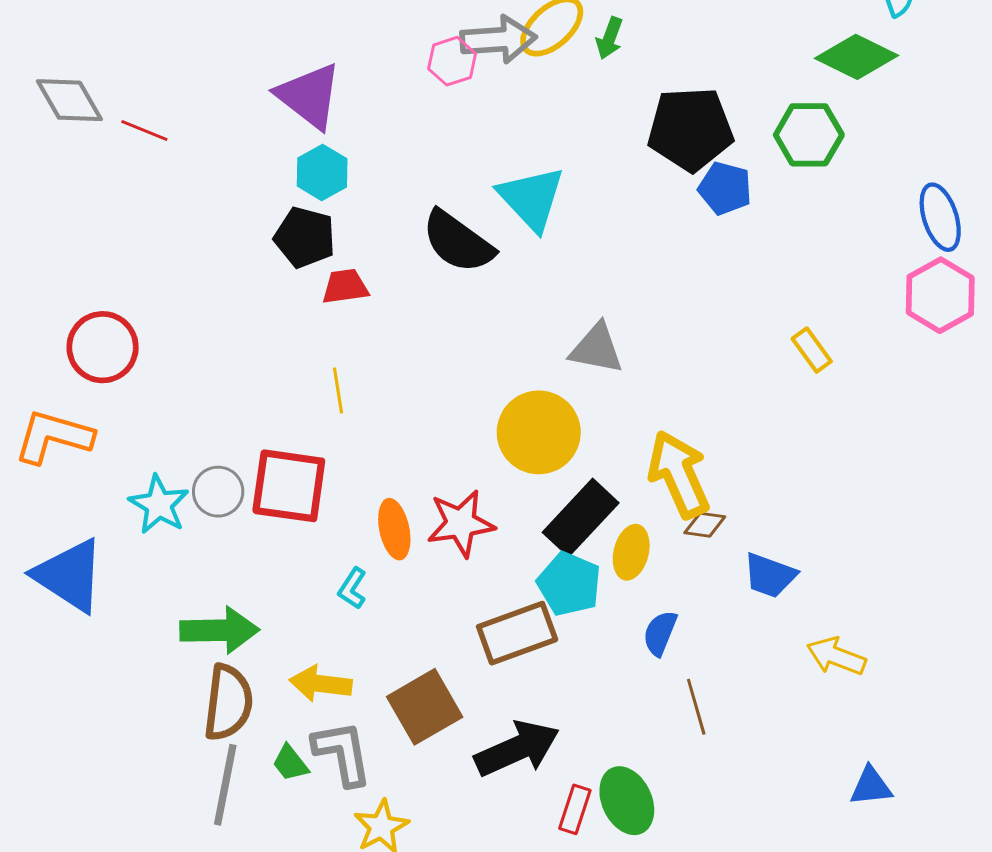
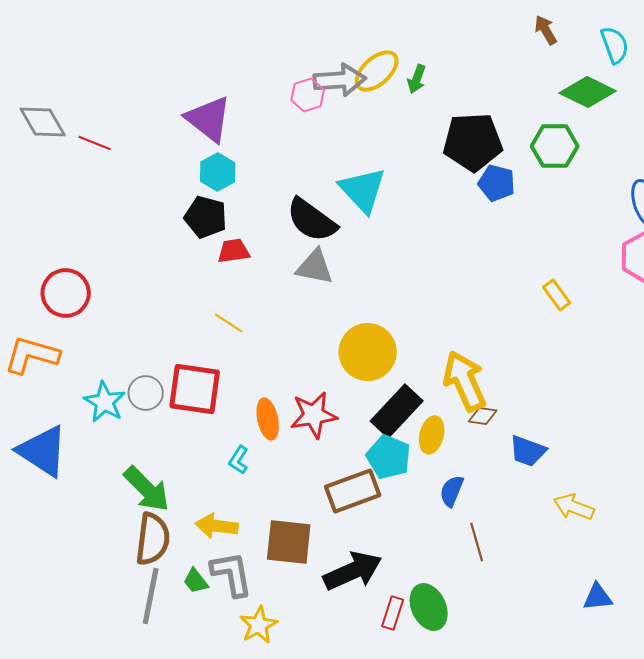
gray triangle: (596, 349) -> (315, 267), moved
yellow line: (338, 390) -> (229, 323), turned -48
green arrow: (220, 630) -> (147, 489), turned 46
brown square: (425, 707) -> (289, 542), turned 36

